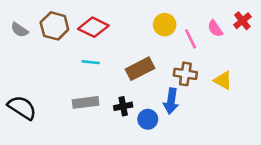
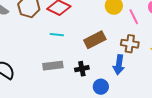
blue circle: (148, 119) -> (101, 87), moved

